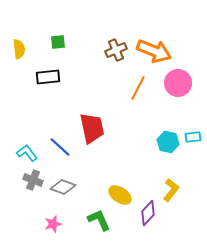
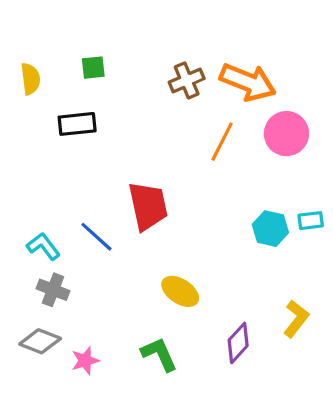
gray diamond: (63, 187) -> (40, 341), moved
yellow L-shape: (171, 190) -> (296, 319), moved
yellow ellipse: (120, 195) -> (180, 291), moved

